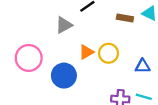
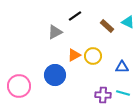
brown rectangle: (125, 18) -> (107, 26), turned 32
pink circle: (29, 58) -> (19, 86), moved

